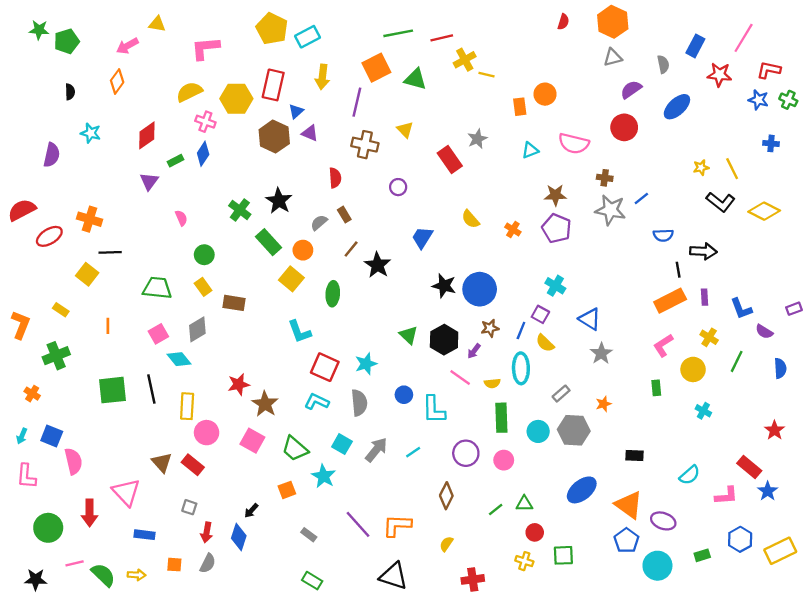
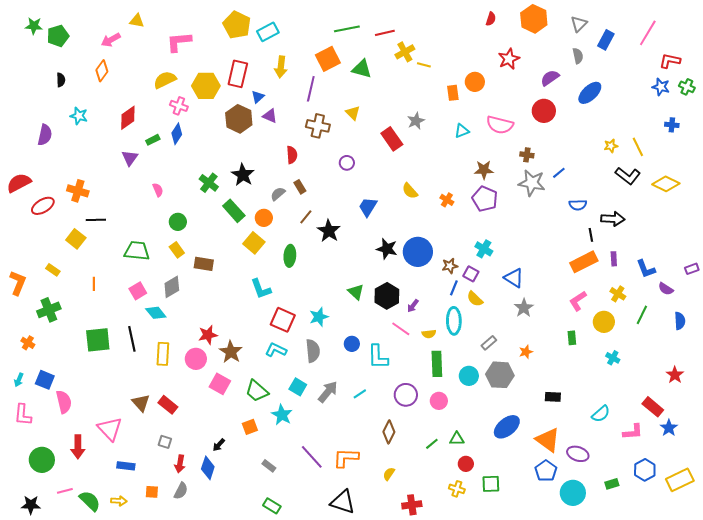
gray triangle: (613, 57) -> (579, 24), moved, turned -30
red star: (719, 75) -> (509, 59), moved, turned -30
brown star: (490, 328) -> (450, 266), moved
pink circle: (207, 433) -> (196, 359), moved

